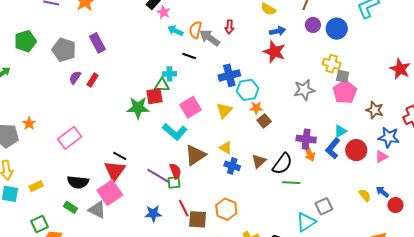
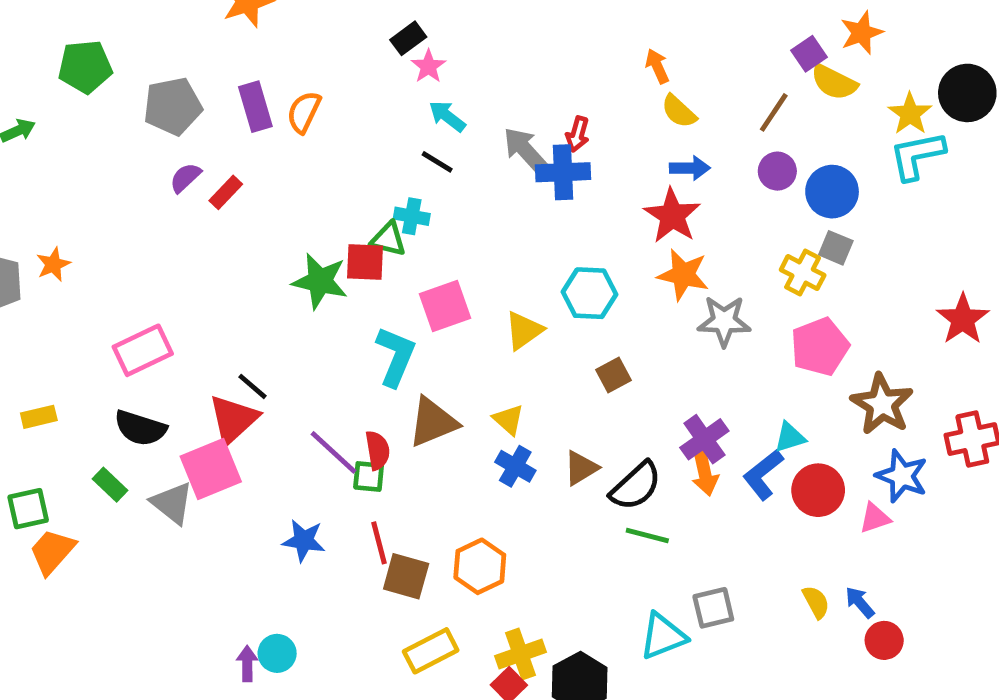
orange semicircle: (195, 30) -> (304, 112), moved
gray pentagon: (64, 50) -> (173, 106), turned 30
black line: (189, 56) -> (437, 162), moved
blue cross: (229, 75) -> (563, 172), moved
gray square: (343, 76) -> (836, 248), moved
orange star: (256, 108) -> (683, 275), moved, size x1.5
brown star: (375, 110) -> (882, 404), size x1.4
cyan L-shape: (175, 132) -> (396, 356), turned -120
pink rectangle: (70, 138) -> (143, 350), moved
purple cross: (306, 139) -> (704, 439), turned 36

